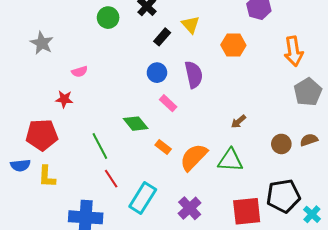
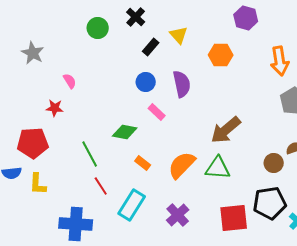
pink semicircle: (80, 72) -> (70, 81), turned -105
brown arrow: (239, 122) -> (226, 130), size x2.0
green diamond: (136, 124) -> (125, 132), turned -40
brown circle: (281, 144) -> (274, 163), moved
orange rectangle: (163, 147) -> (143, 163), moved

